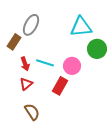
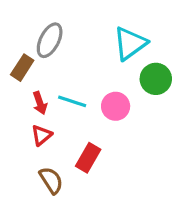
cyan triangle: (81, 27) -> (130, 43), turned -30
red rectangle: (60, 86) -> (88, 158), moved

